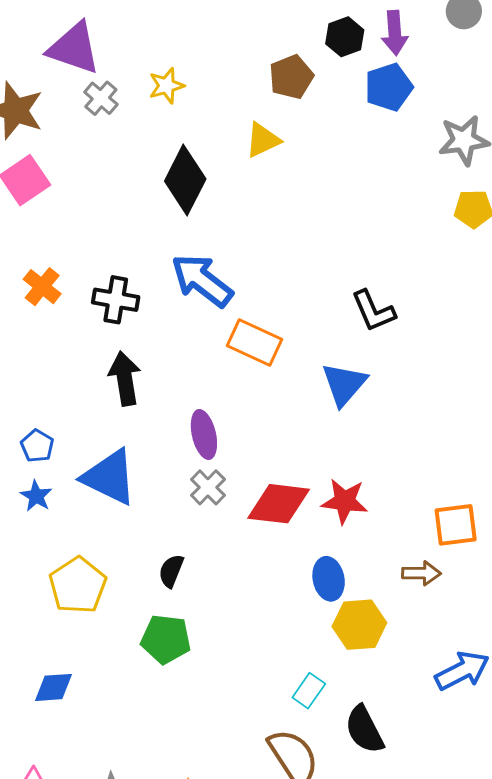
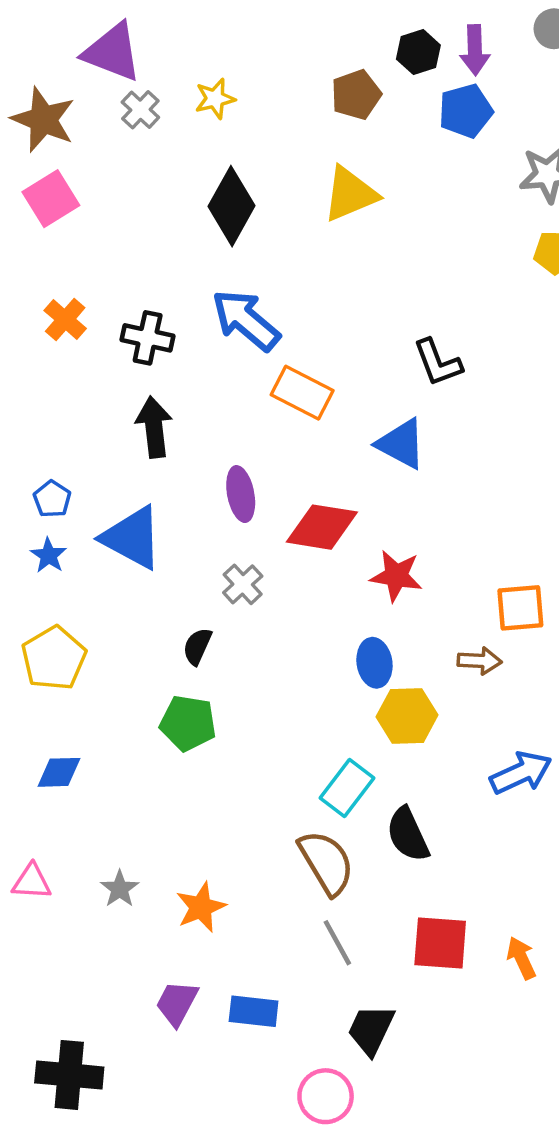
yellow triangle: (263, 140) -> (350, 194), moved, size x1.4
blue triangle: (344, 384) -> (401, 444), turned -45
gray cross: (208, 487) -> (243, 584), moved
red diamond: (279, 504) -> (322, 527), moved
yellow pentagon: (78, 585) -> (54, 658), moved
cyan rectangle: (309, 691) -> (347, 788), size x1.4

